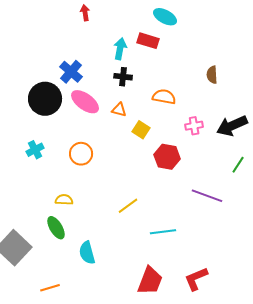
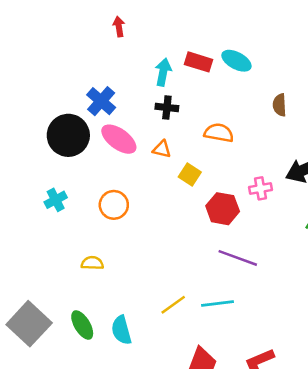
cyan ellipse: (165, 17) -> (236, 61), moved
pink cross: (194, 126) -> (261, 188), moved
purple line: (207, 196) -> (238, 258), moved
yellow line: (128, 206) -> (173, 305), moved
green ellipse: (56, 228) -> (82, 325), moved

